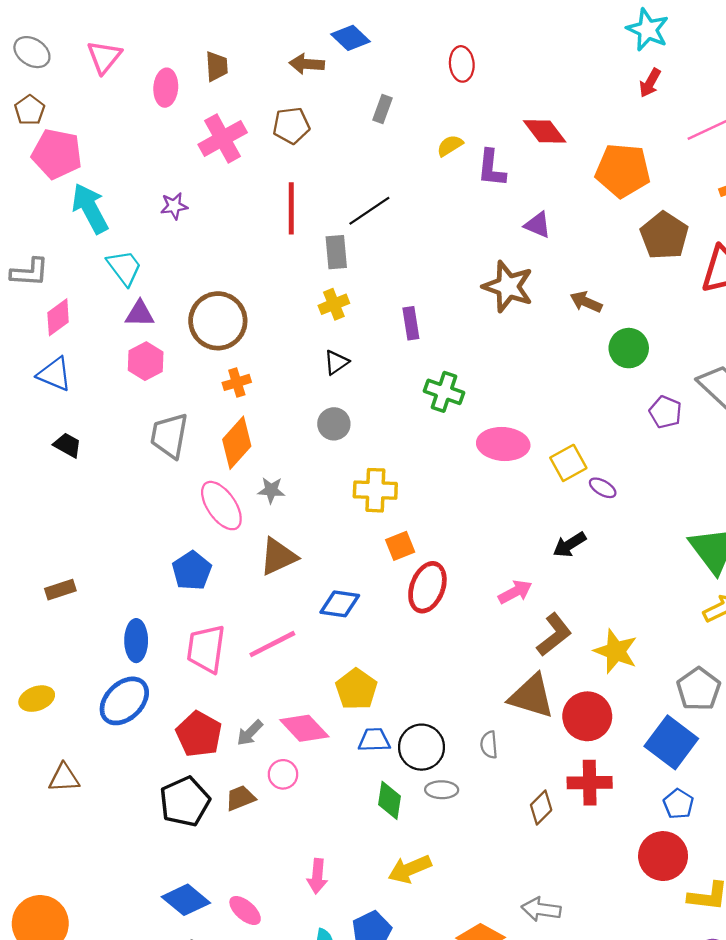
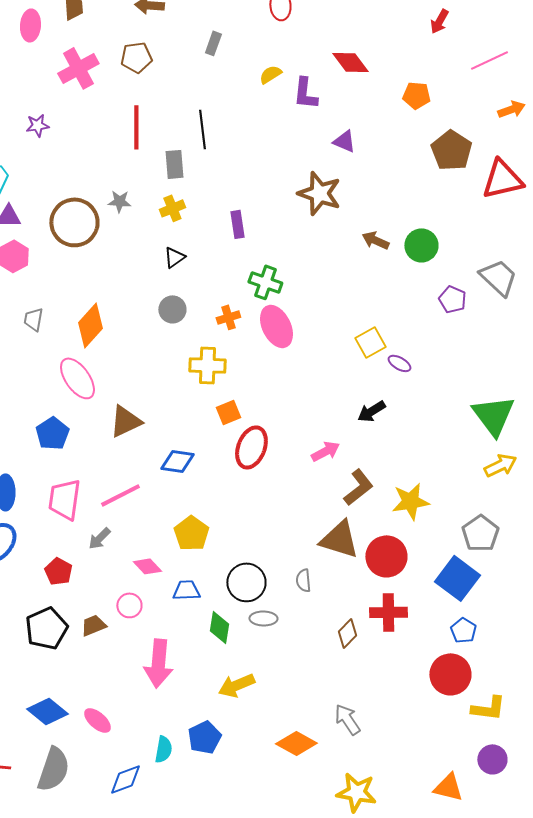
orange pentagon: (623, 170) -> (416, 95), size x0.6
black line: (369, 211) -> (202, 129), turned -63
brown arrow: (586, 302) -> (375, 240), moved
orange cross: (237, 382) -> (228, 317), moved
gray trapezoid: (169, 436) -> (33, 319), size x0.6
pink ellipse: (503, 444) -> (276, 326), moved, turned 60
gray star: (271, 490) -> (119, 201), moved
yellow star: (616, 651) -> (410, 501), turned -30
pink diamond: (304, 728) -> (147, 566), size x0.7
gray arrow: (250, 733) -> (99, 538), moved
red pentagon: (199, 734) -> (58, 571), size x0.7
blue trapezoid: (374, 740) -> (186, 590), moved
pink arrow: (317, 876) -> (158, 663), moved, size x1.6
gray arrow: (541, 909) -> (347, 719), turned 48

